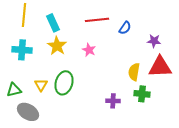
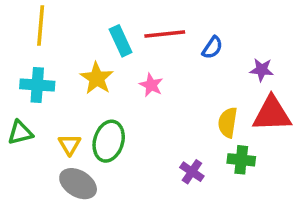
cyan rectangle: (53, 23) -> (121, 41), moved
green triangle: (14, 90) -> (20, 133), moved
purple cross: (113, 101) -> (192, 172), turned 32
gray ellipse: (28, 112) -> (78, 184), moved

